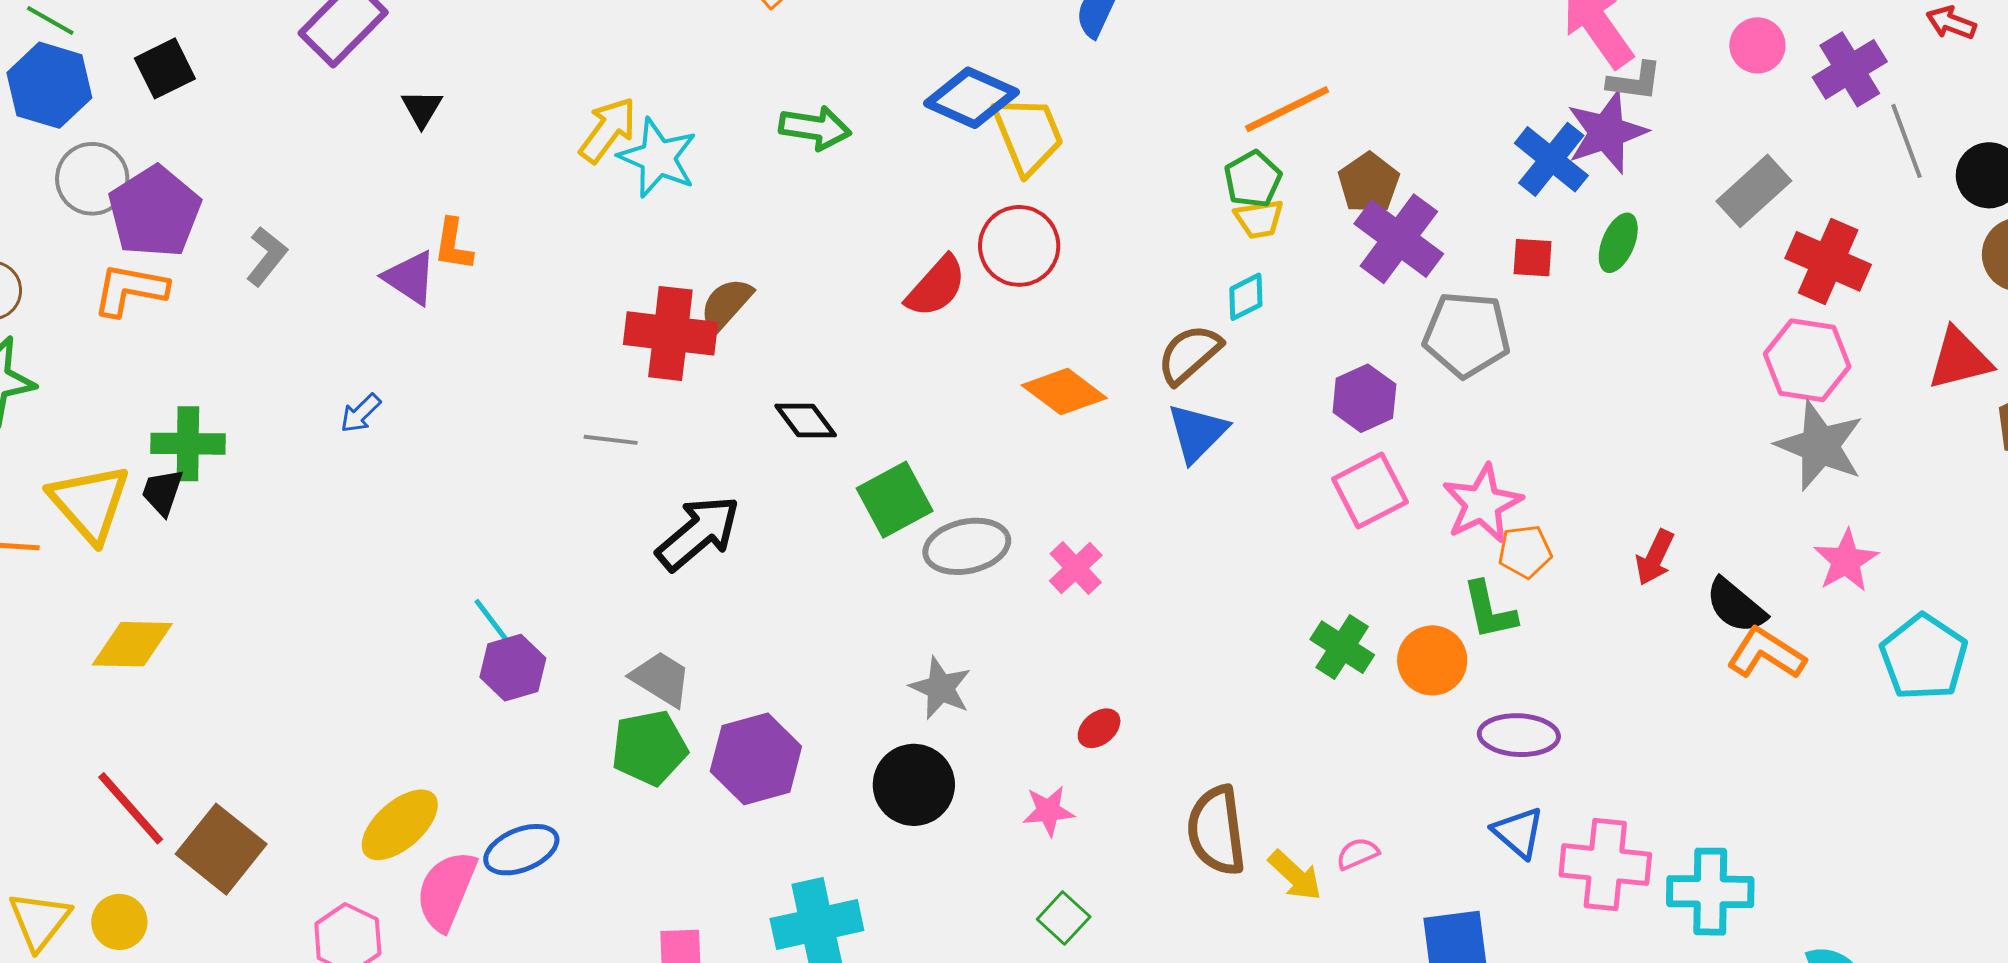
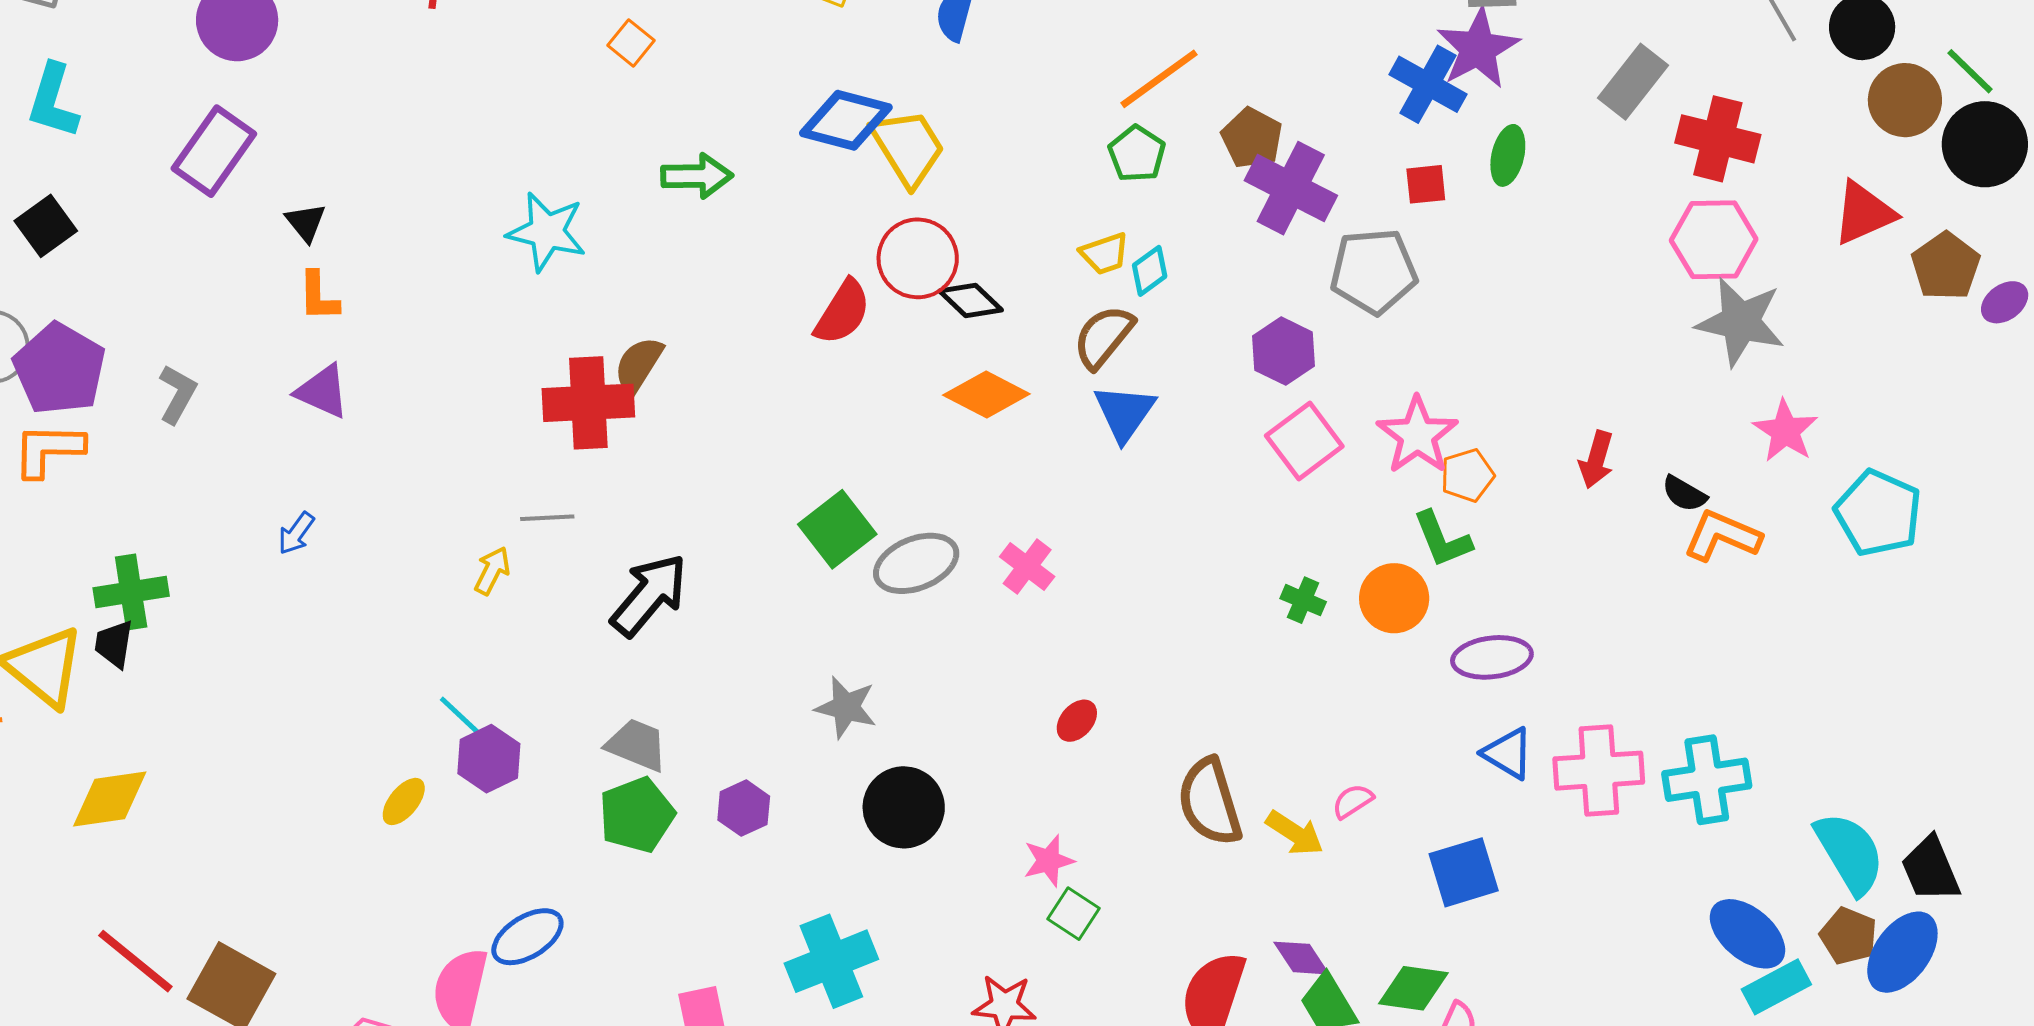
yellow arrow: (608, 130) -> (492, 571), moved, size x0.7
yellow trapezoid: (1259, 219) -> (1105, 254), moved
orange L-shape: (453, 245) -> (319, 296), moved
black diamond: (806, 420) -> (971, 300), moved
black semicircle: (1736, 606) -> (1684, 494), size x0.7
green cross: (1342, 647) -> (1303, 600), size x0.7
gray star: (941, 688) -> (846, 707), moved
purple hexagon: (756, 759) -> (744, 808), size x0.6
pink star: (1048, 811) -> (1049, 861), moved
yellow ellipse: (400, 825) -> (404, 801), moved, size x0.6

